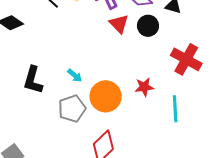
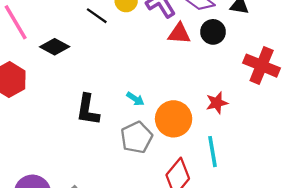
red triangle: (119, 24) -> (179, 34), turned -35
cyan line: (175, 109) -> (213, 152), moved

